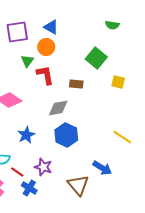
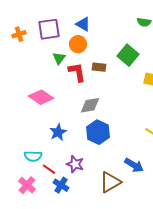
brown rectangle: (76, 84) -> (99, 67), moved
brown triangle: (78, 185) -> (110, 182), turned 40

